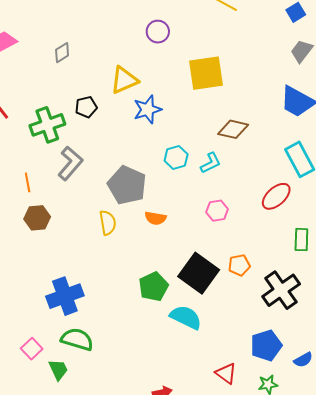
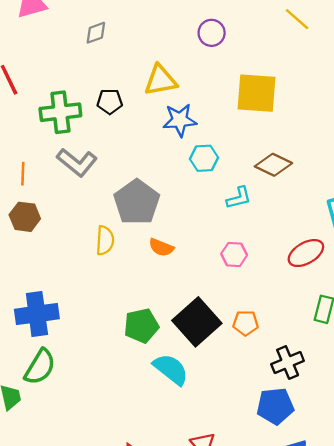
cyan hexagon: (176, 158) -> (204, 158), moved
gray L-shape: (70, 163) -> (77, 162), turned 76
black cross: (281, 290) -> (288, 362), size x0.7
green semicircle: (77, 339) -> (40, 367), turned 92
blue pentagon: (266, 345) -> (275, 406), moved

